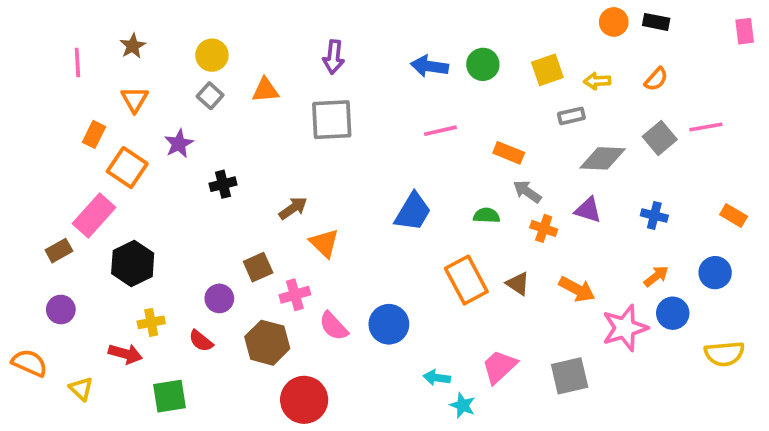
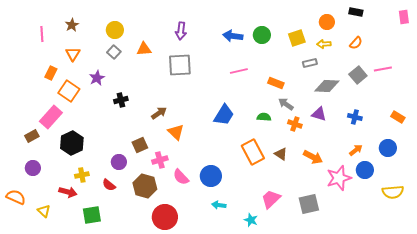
orange circle: (614, 22) -> (327, 22), moved
cyan arrow: (437, 378) -> (219, 205), moved

